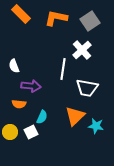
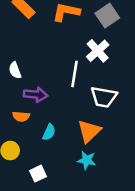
cyan star: (96, 126) -> (87, 160), moved
white square: (31, 132) -> (38, 174), moved

